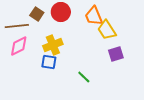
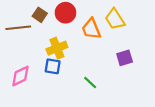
orange trapezoid: (94, 16) -> (91, 29), moved
yellow trapezoid: (107, 30) -> (115, 19), moved
pink diamond: (19, 46) -> (20, 76), moved

